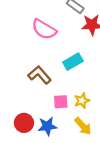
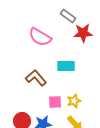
cyan rectangle: (73, 62) -> (66, 66), turned 30

